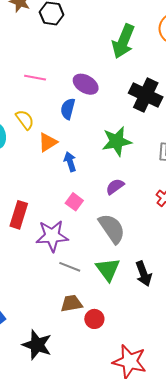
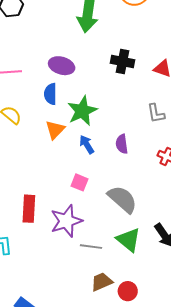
black cross: (146, 95) -> (122, 61), size x0.7
green star: (117, 141) -> (82, 111), moved
orange triangle: (48, 142) -> (55, 130), moved
blue arrow: (70, 162) -> (87, 145), moved
purple semicircle: (115, 187) -> (122, 144), moved, turned -48

